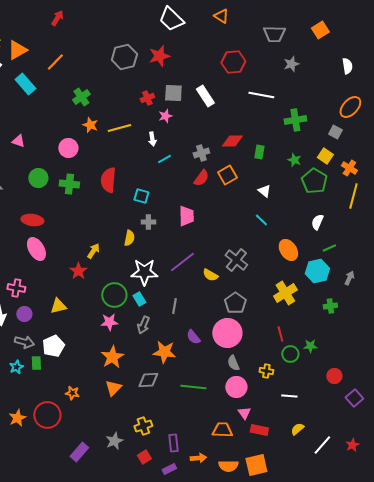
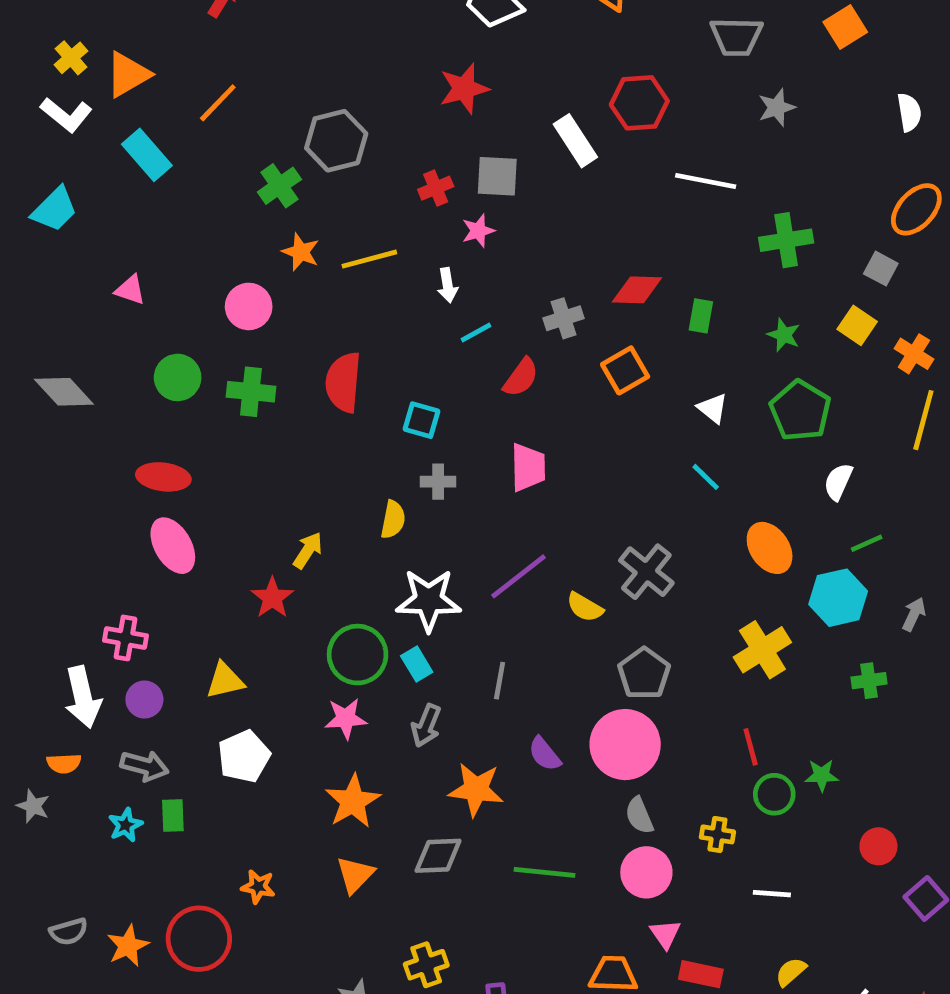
gray hexagon: (124, 57) -> (336, 141), moved
white rectangle: (205, 96) -> (575, 141), moved
red semicircle: (201, 178) -> (521, 377), moved
green pentagon: (314, 181) -> (800, 411), moved
white pentagon: (53, 346) -> (244, 756), moved

